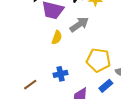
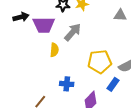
blue cross: (61, 74) -> (67, 84), turned 32

